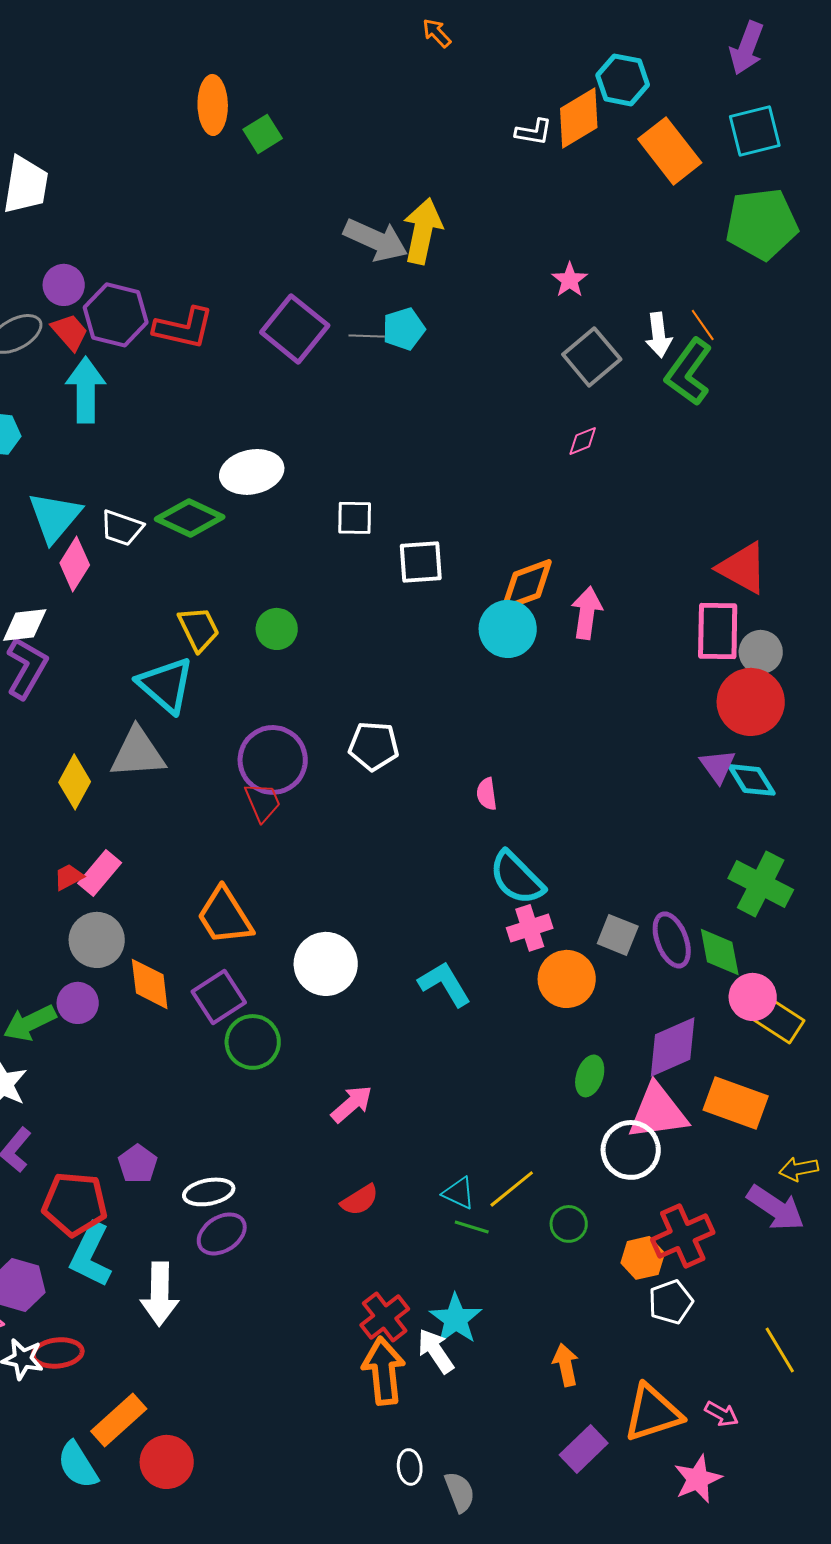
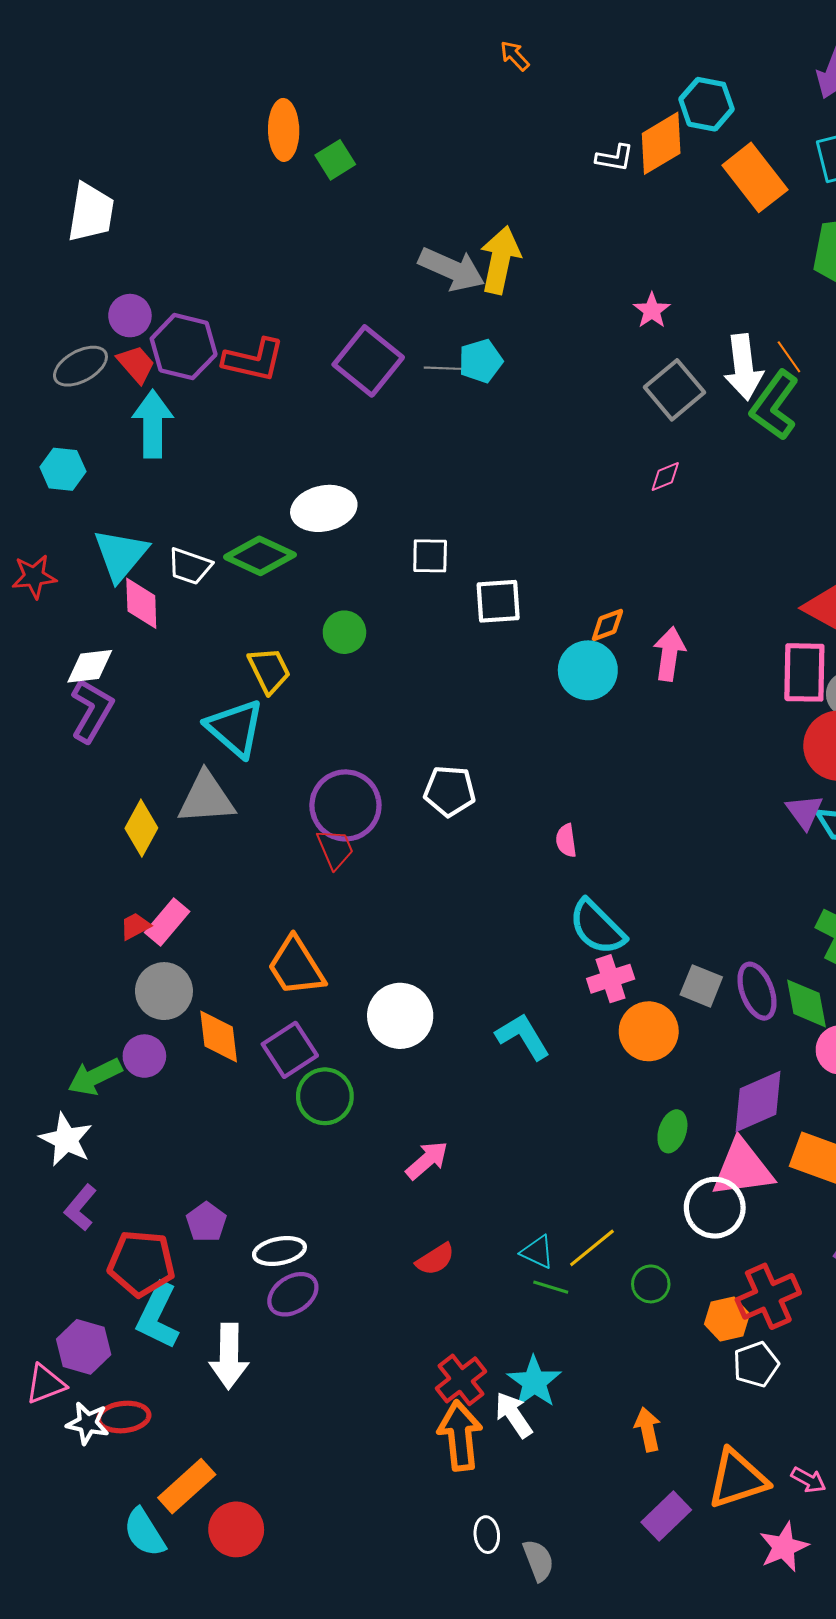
white arrow: (659, 335) -> (744, 367), size x1.4
pink diamond: (75, 564) -> (141, 603), turned -34
orange diamond: (527, 585) -> (607, 625), size x0.6
green circle: (277, 629) -> (344, 632), moved

